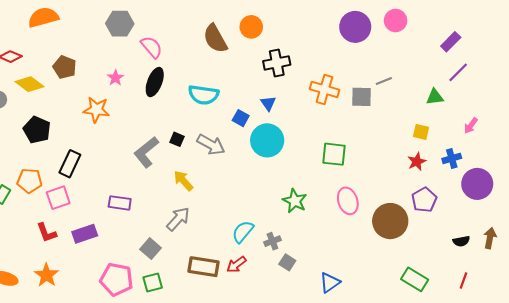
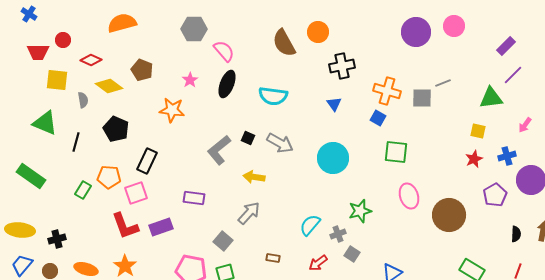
green triangle: (435, 97) -> (491, 98), size x1.4
blue square: (241, 118) -> (378, 118), moved
cyan circle: (267, 140) -> (333, 158), moved
yellow arrow: (183, 181) -> (254, 177), turned -40
purple pentagon: (424, 200) -> (495, 195), moved
green star: (295, 201) -> (360, 211), moved, turned 30
red L-shape: (46, 233) -> (125, 226), size x1.4
black semicircle: (461, 241) -> (516, 234), turned -77
red arrow: (236, 265) -> (318, 263), moved
brown rectangle: (204, 267) -> (273, 258), size x0.5

